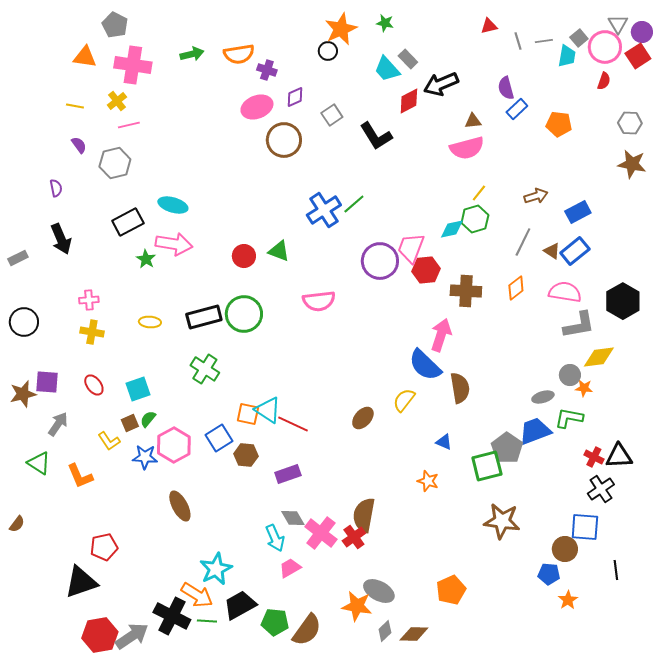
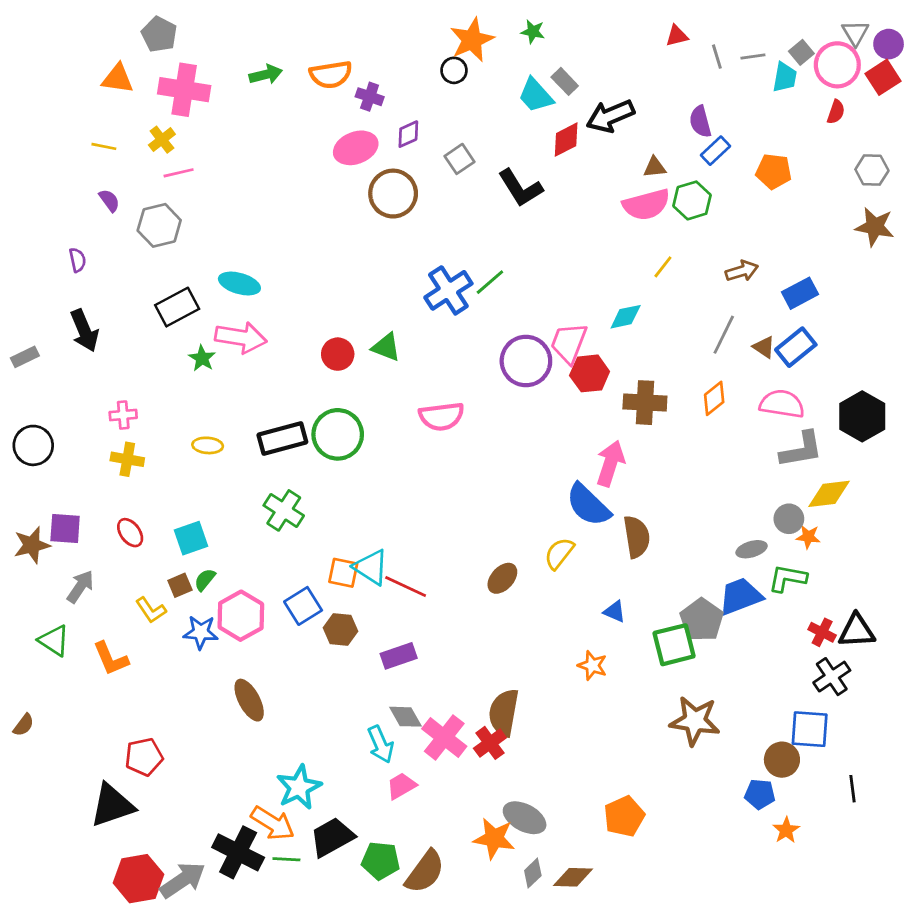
green hexagon: (475, 219) -> (692, 200), moved

